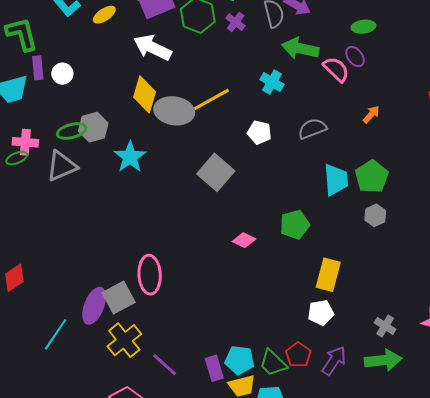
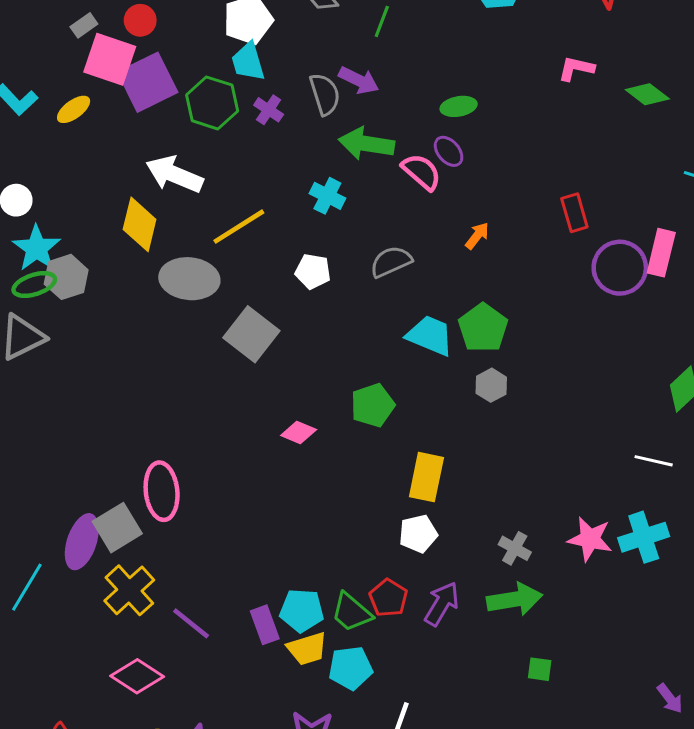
white arrow: (152, 48) -> (174, 174), moved
gray ellipse: (174, 111) -> (189, 279), moved
cyan star: (130, 157) -> (37, 248), moved
cyan trapezoid: (336, 180) -> (430, 336), turned -60

